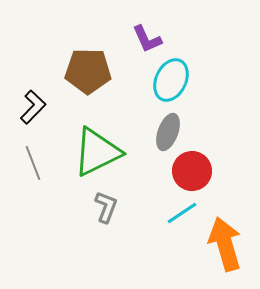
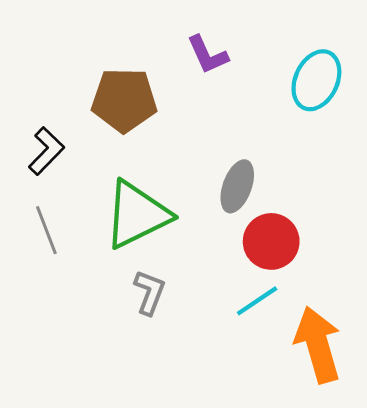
cyan ellipse: (171, 80) -> (316, 80), moved

